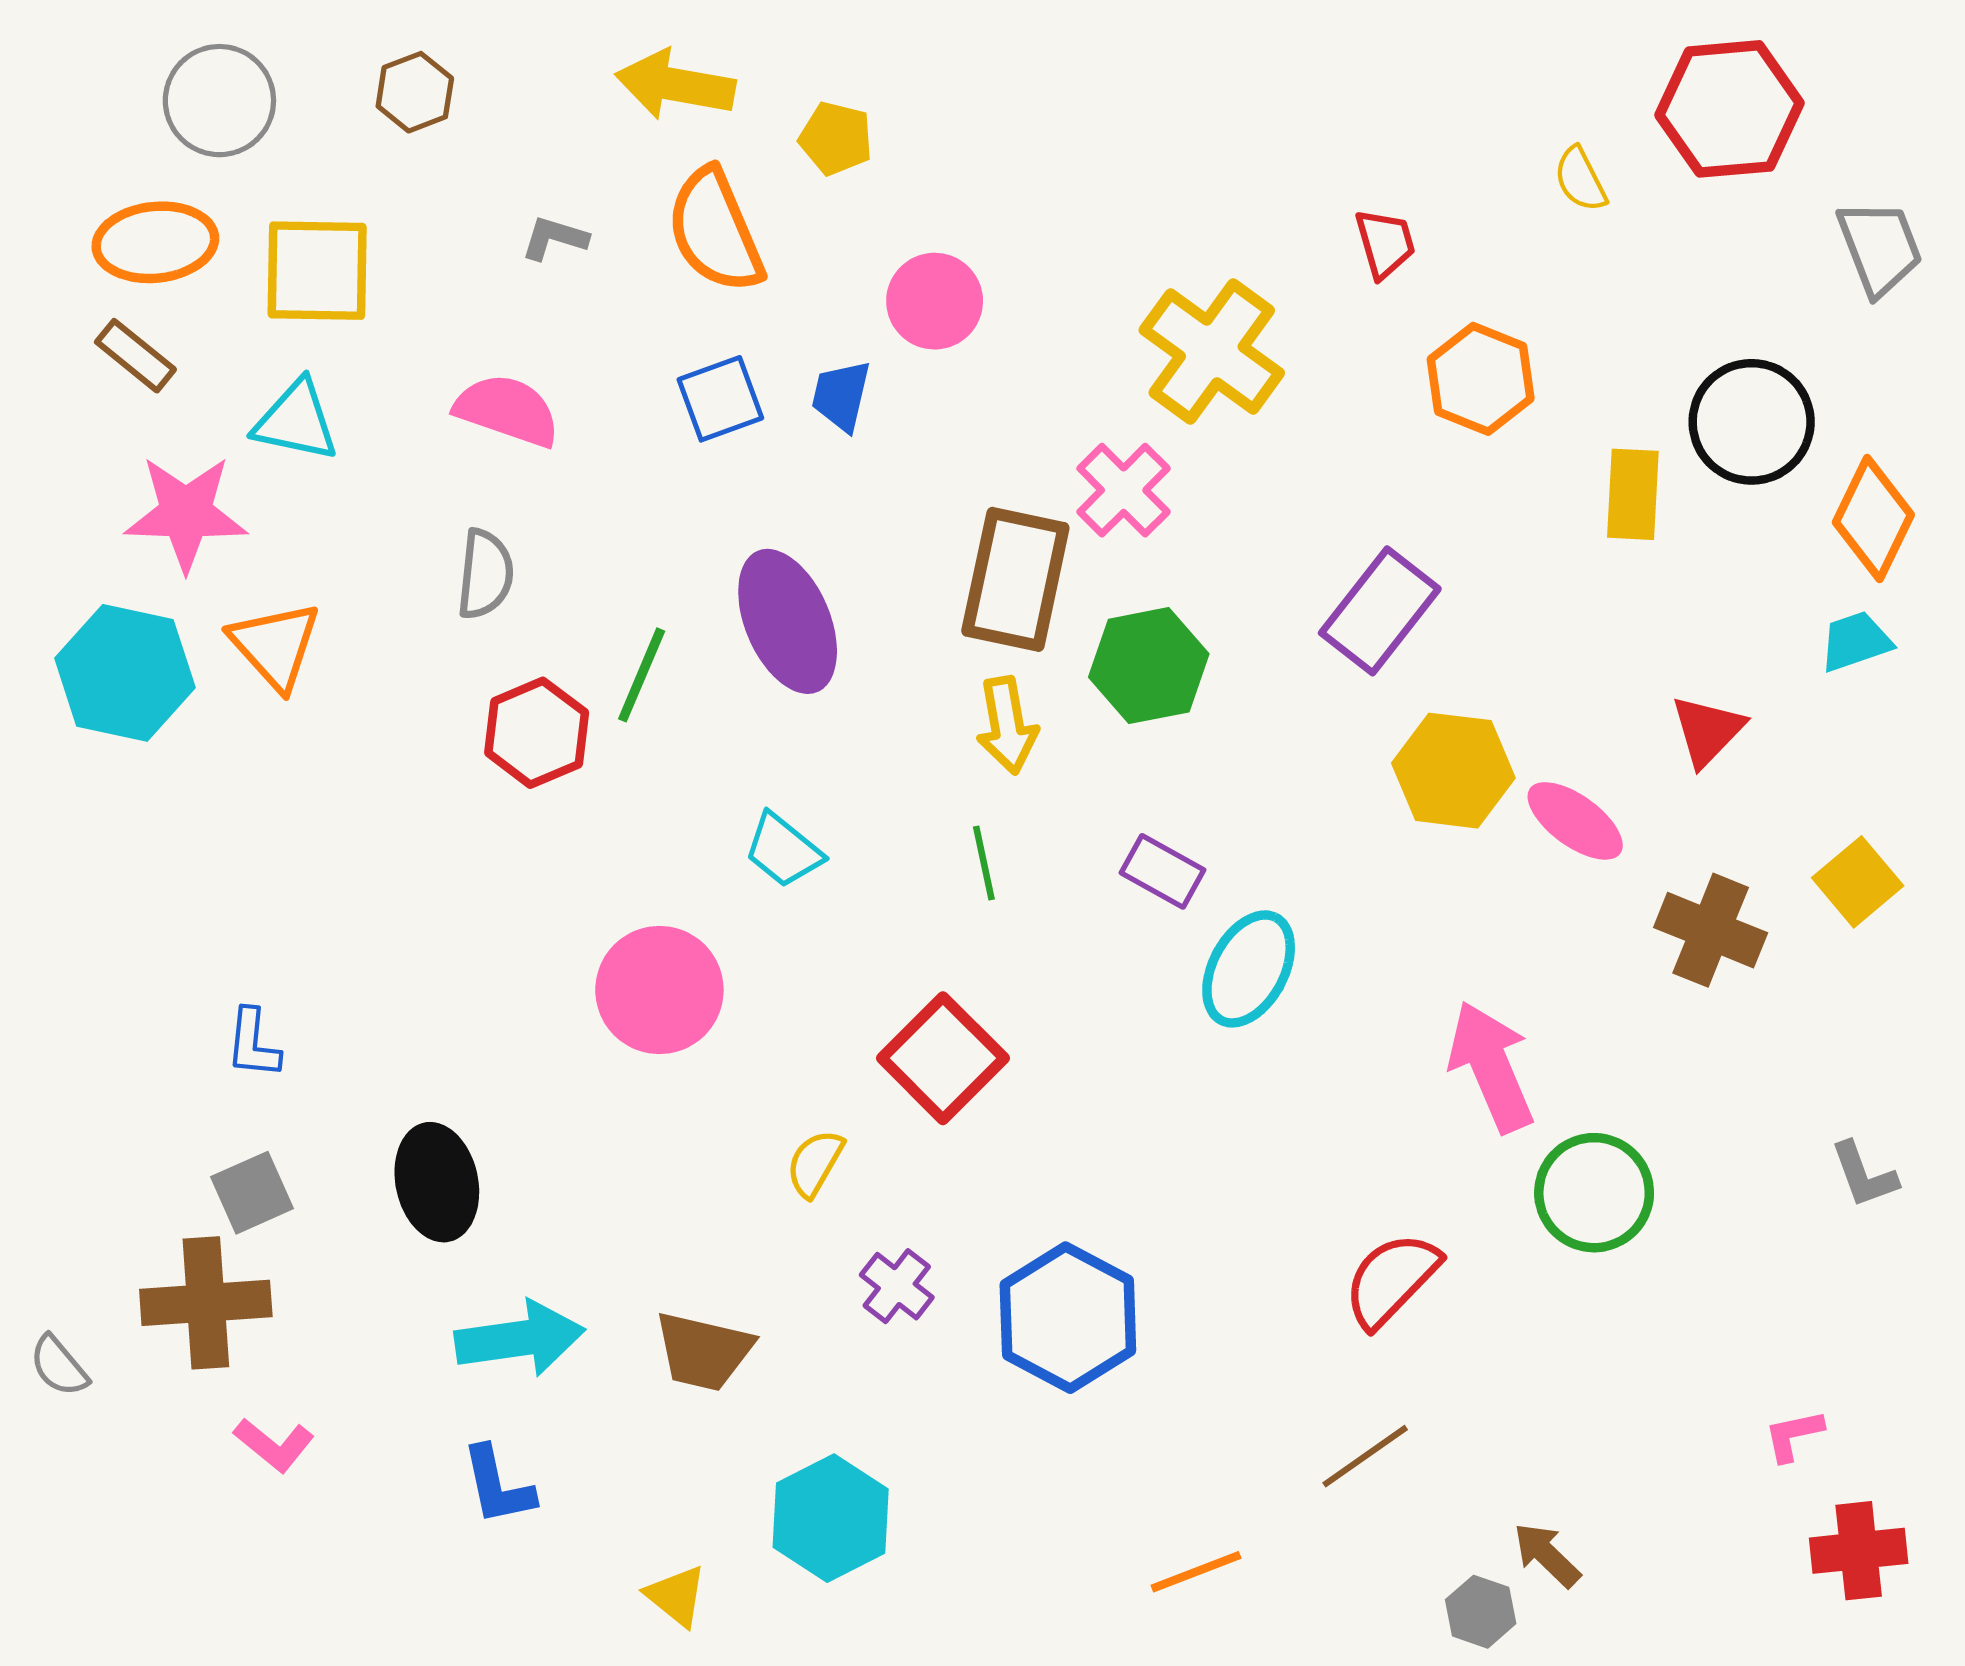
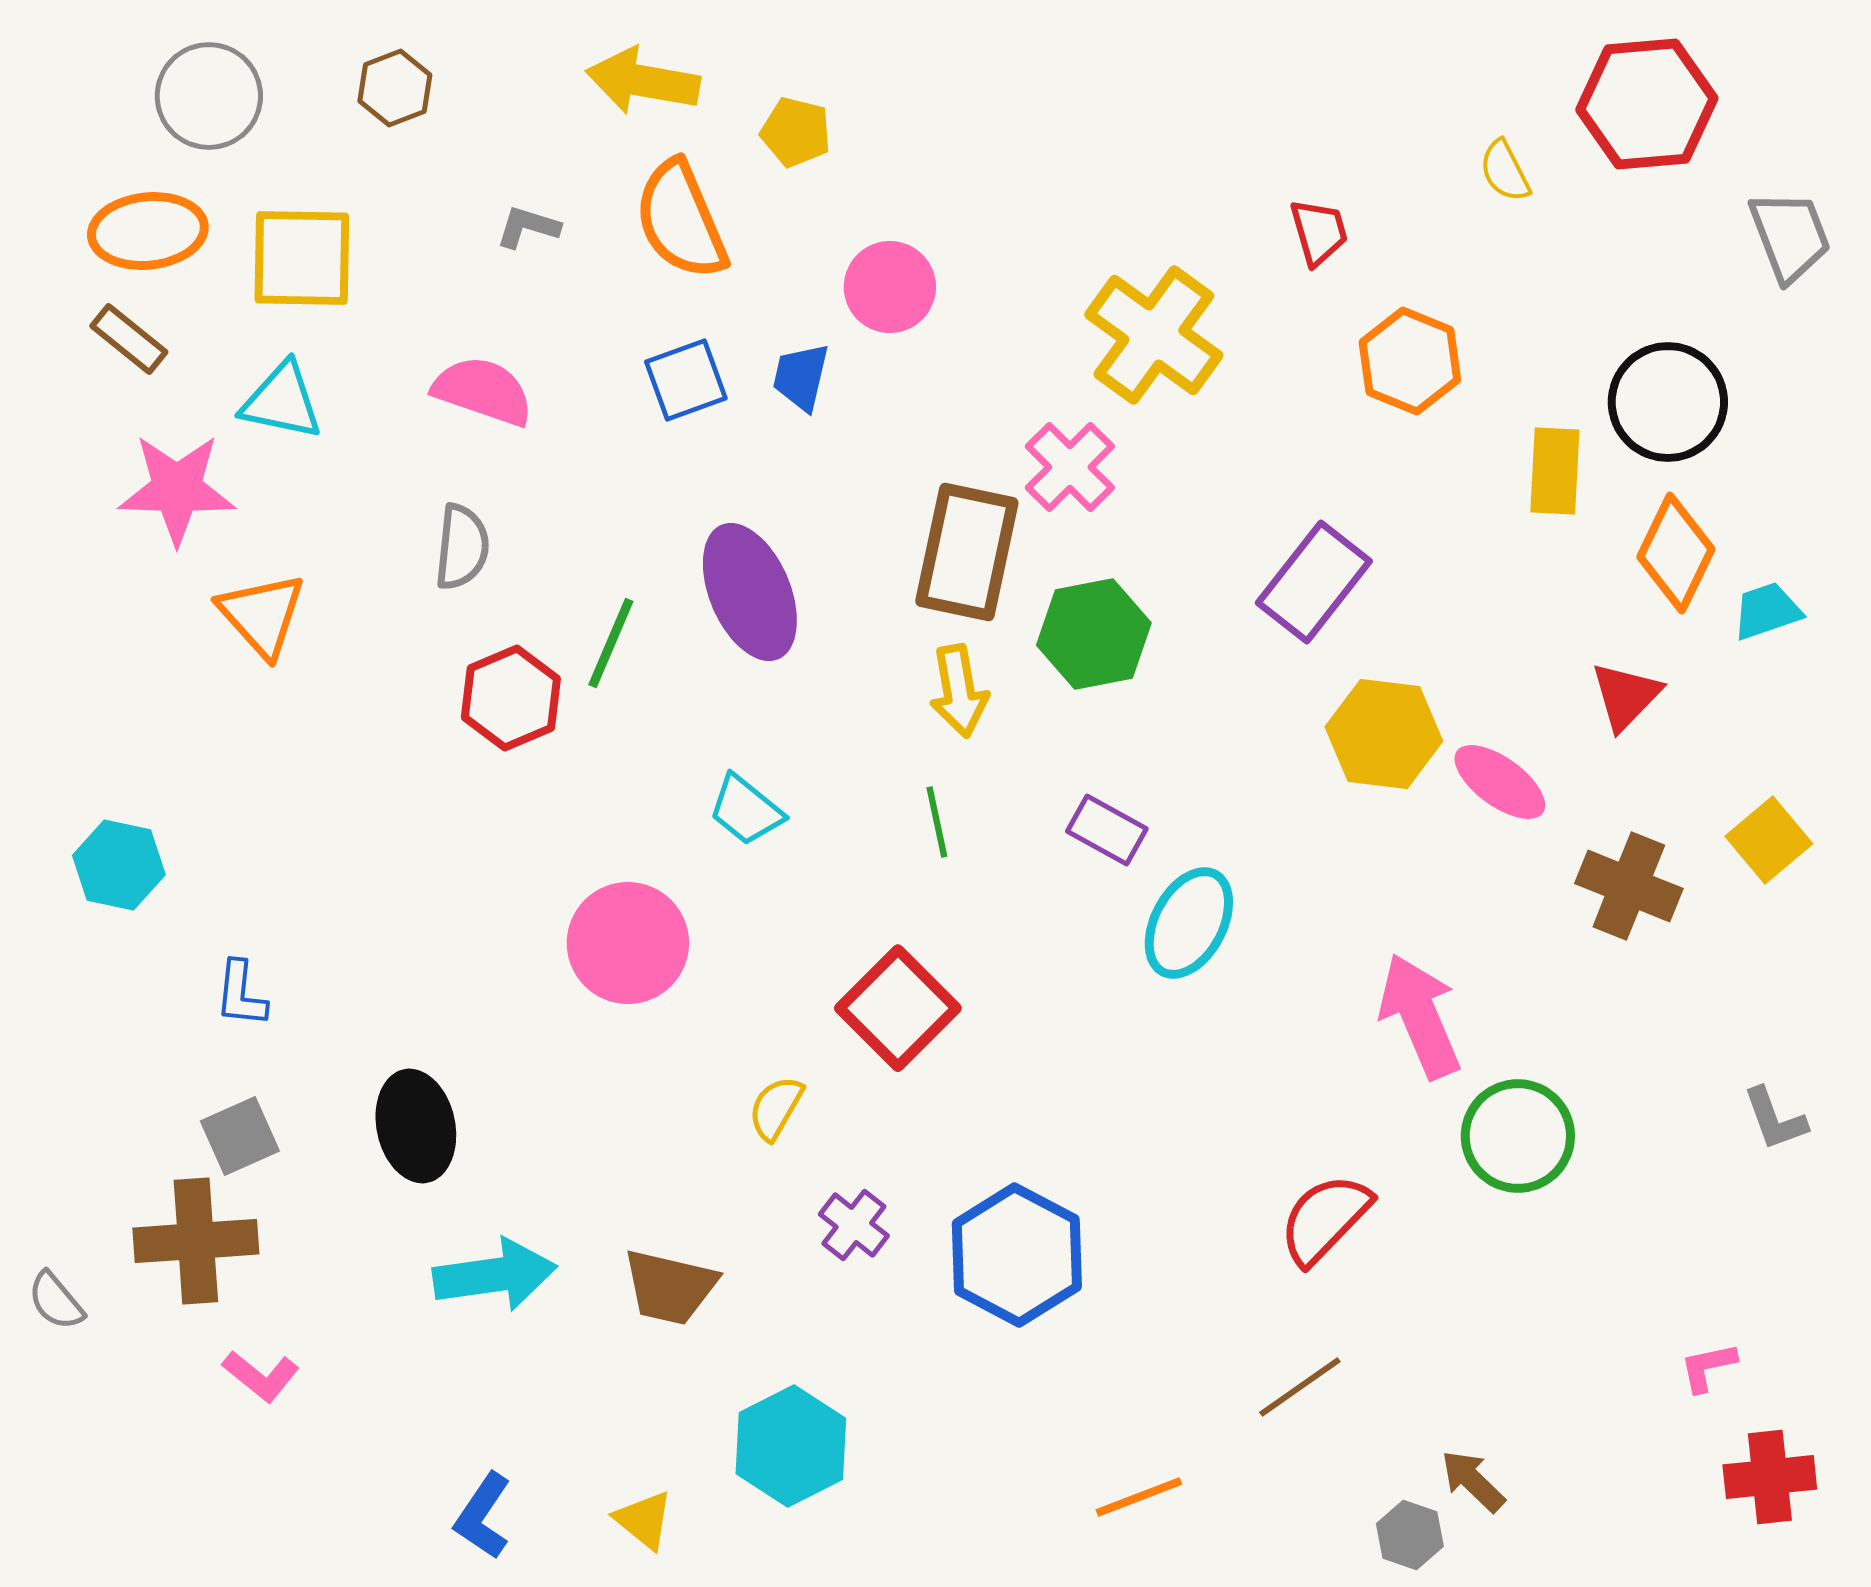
orange diamond: (1873, 518) -> (1676, 553), moved
cyan hexagon: (125, 673) -> (119, 865), moved, size x0.7
blue L-shape: (498, 1486) -> (483, 1516), moved, turned 46

